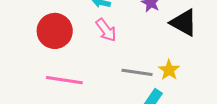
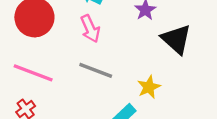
gray line: (137, 72) -> (96, 70), moved

